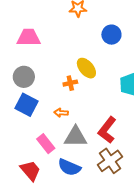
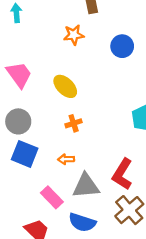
blue circle: (111, 35) -> (122, 46), moved
pink trapezoid: (29, 37) -> (19, 75), turned 60
yellow ellipse: (86, 68) -> (65, 86), moved

